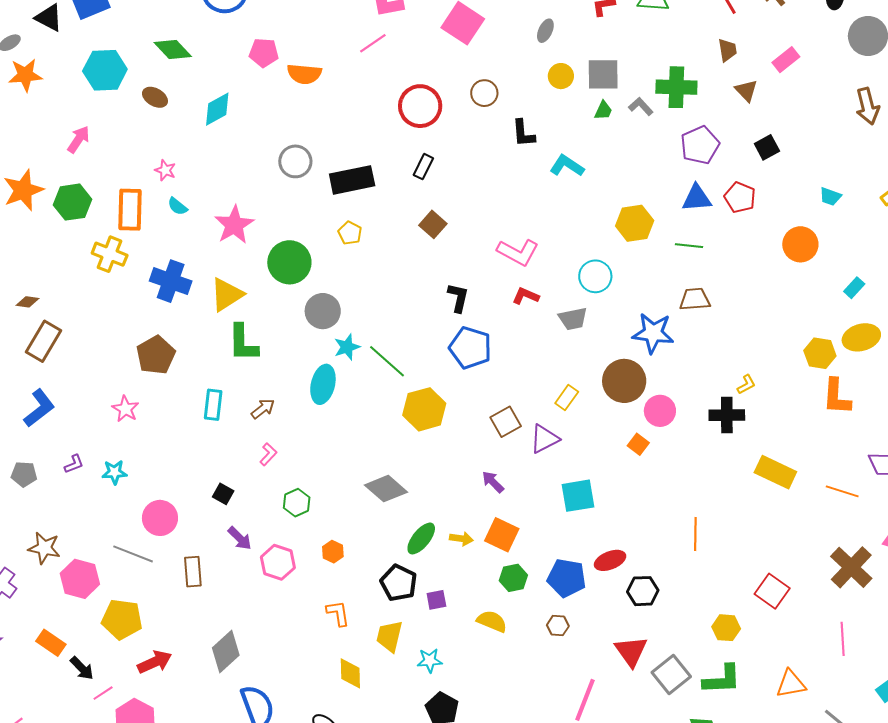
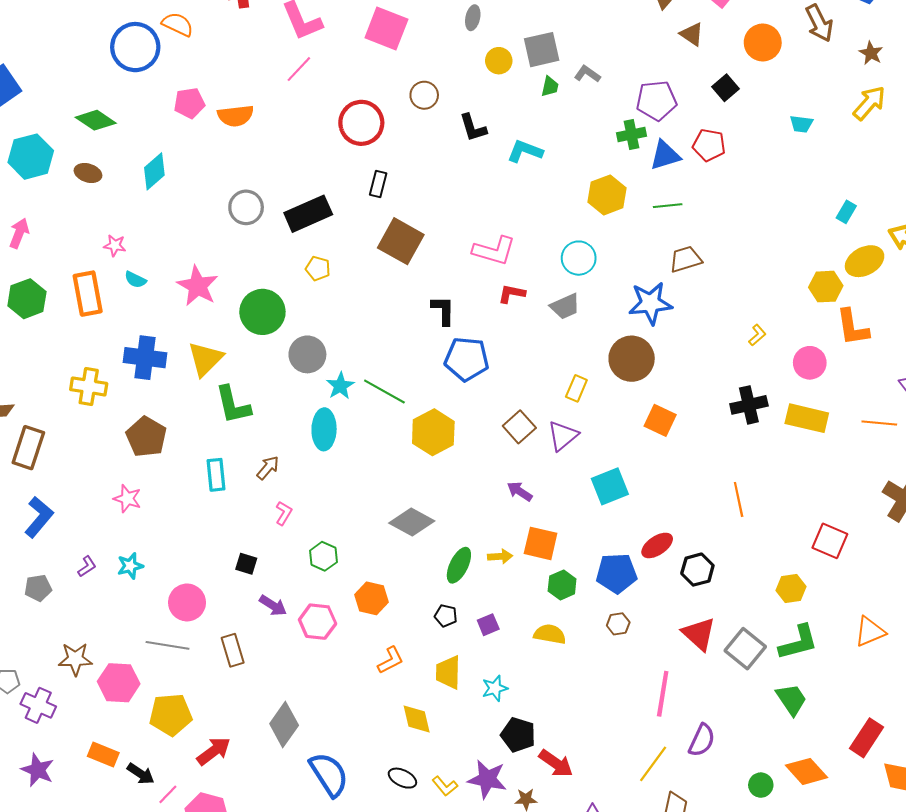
green cross: (676, 87) -> (632, 134), moved, size x0.7
purple pentagon: (700, 145) -> (656, 100), turned 30
brown square: (433, 224) -> (401, 241), size x1.6
orange circle: (800, 244) -> (763, 43), moved
yellow cross: (110, 254) -> (89, 386), moved
pink circle: (660, 411) -> (810, 363), moved
black cross: (727, 415) -> (749, 405), moved
orange square: (638, 444) -> (660, 420), size x1.4
orange hexagon: (333, 552) -> (371, 598), size x1.4
black pentagon: (399, 583) -> (446, 616), size x0.6
orange L-shape: (338, 613) -> (391, 660), turned 84

